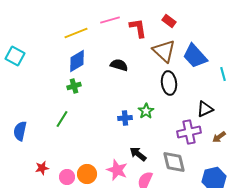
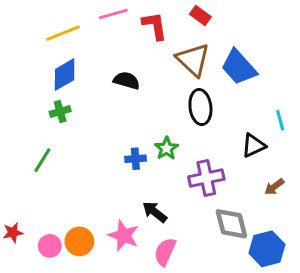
cyan line: (223, 74) -> (280, 120), moved
purple cross: (189, 132) -> (206, 178), moved
gray diamond: (174, 162) -> (231, 224), moved

